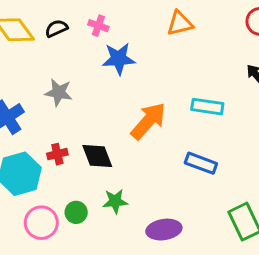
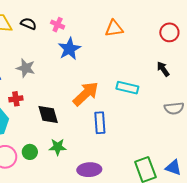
black semicircle: (56, 28) -> (28, 24), turned 42
blue star: (119, 59) -> (69, 49), turned -30
red cross: (57, 154) -> (16, 99), moved
blue rectangle: (201, 163) -> (100, 123), moved, turned 60

